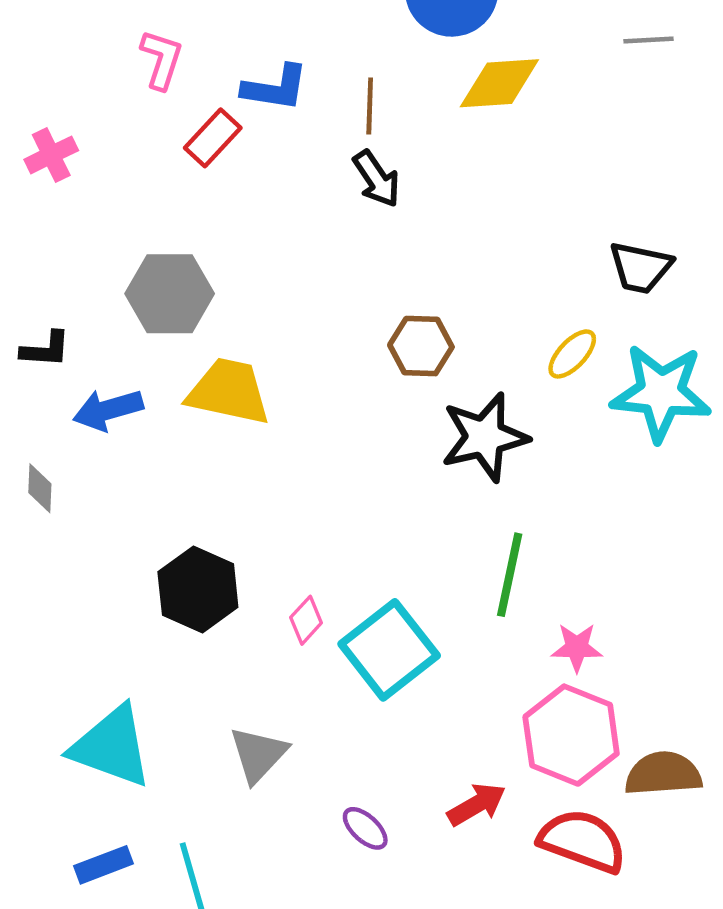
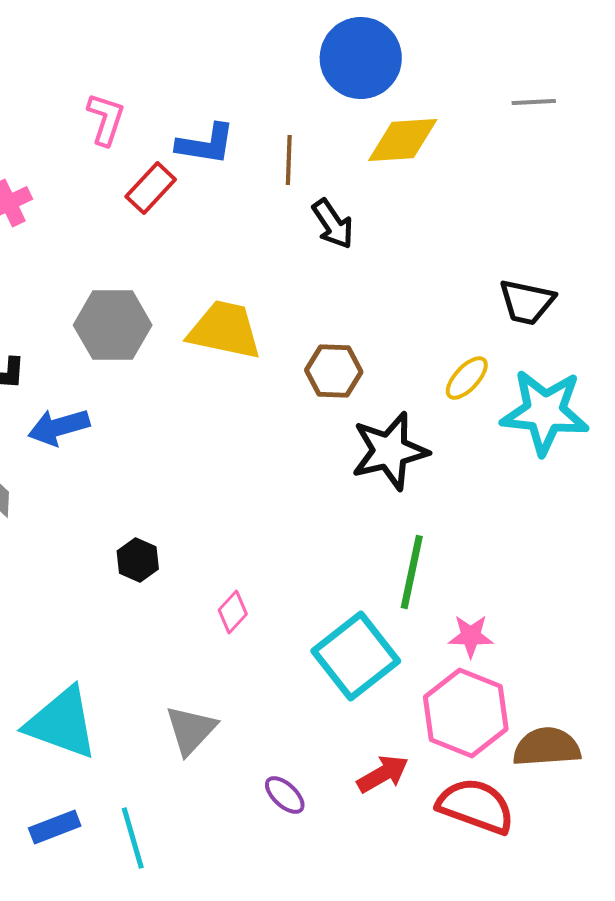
black arrow: (377, 179) -> (333, 224), moved
yellow trapezoid: (229, 392) -> (225, 330), moved
black hexagon: (198, 589) -> (138, 560), moved, size x0.6
cyan square: (389, 650) -> (356, 656), moved

